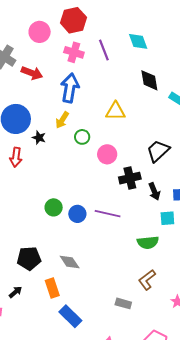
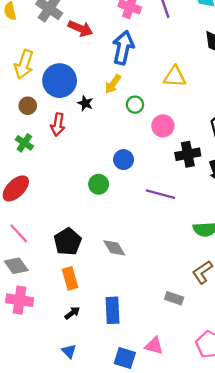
blue circle: (77, 214) -> (124, 160), moved
black pentagon: (29, 258) -> (68, 242), turned -30
orange rectangle: (52, 288) -> (70, 278), moved
black arrow: (15, 292) -> (72, 313), moved
blue rectangle: (70, 316) -> (113, 310), turned 40

